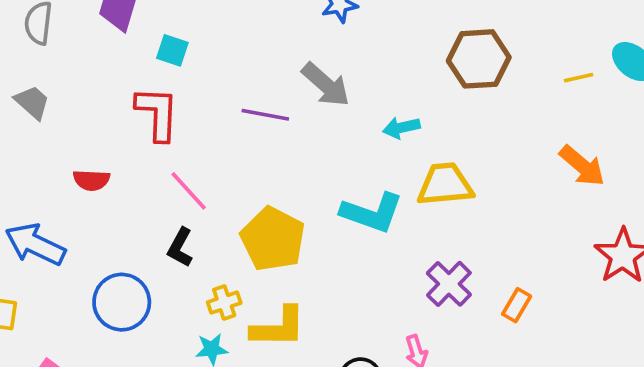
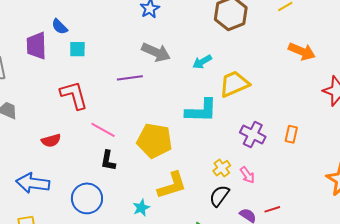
cyan square: (172, 50) -> (77, 49), moved
yellow cross: (224, 303) -> (222, 168), moved

